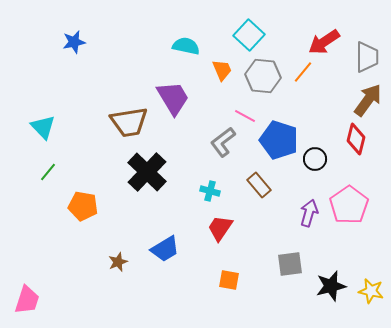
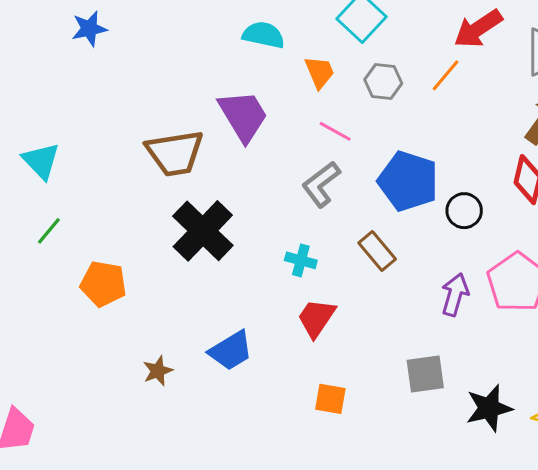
gray hexagon: (263, 76) -> (383, 82), size x0.7
pink line: (245, 116) -> (335, 131), moved

